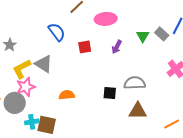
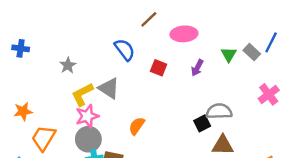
red square: (85, 47) -> (159, 68), turned 32
black square: (110, 93) -> (202, 123), moved, turned -32
orange semicircle: (67, 95) -> (137, 126), turned -49
gray circle: (15, 103) -> (88, 139), moved

